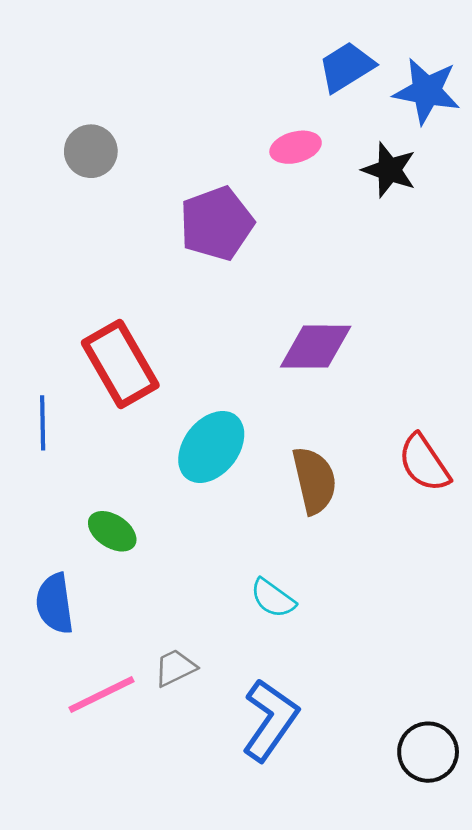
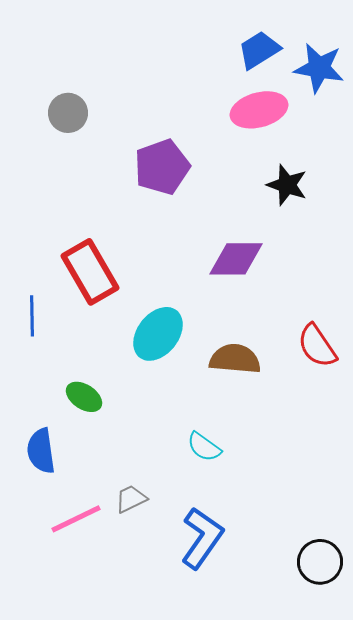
pink ellipse: (296, 147) -> (259, 110), moved, size x1.5
black star: (389, 170) -> (287, 185), moved
brown semicircle: (314, 480) -> (235, 359), turned -72

